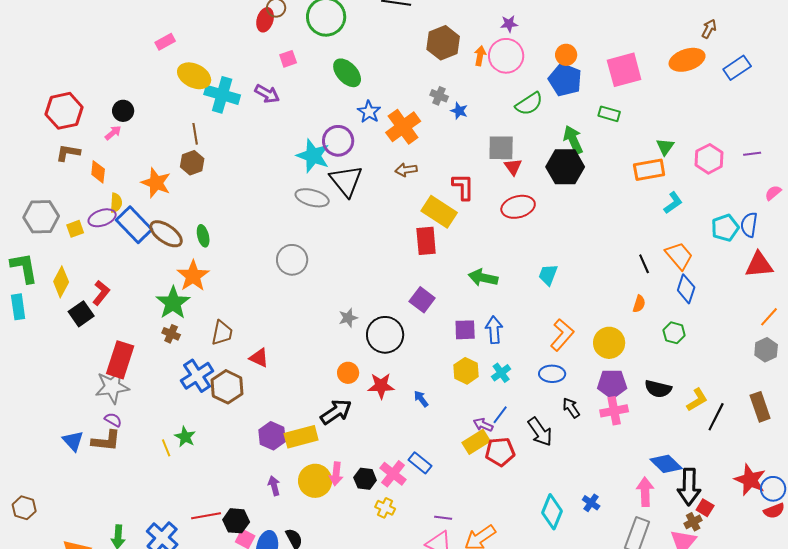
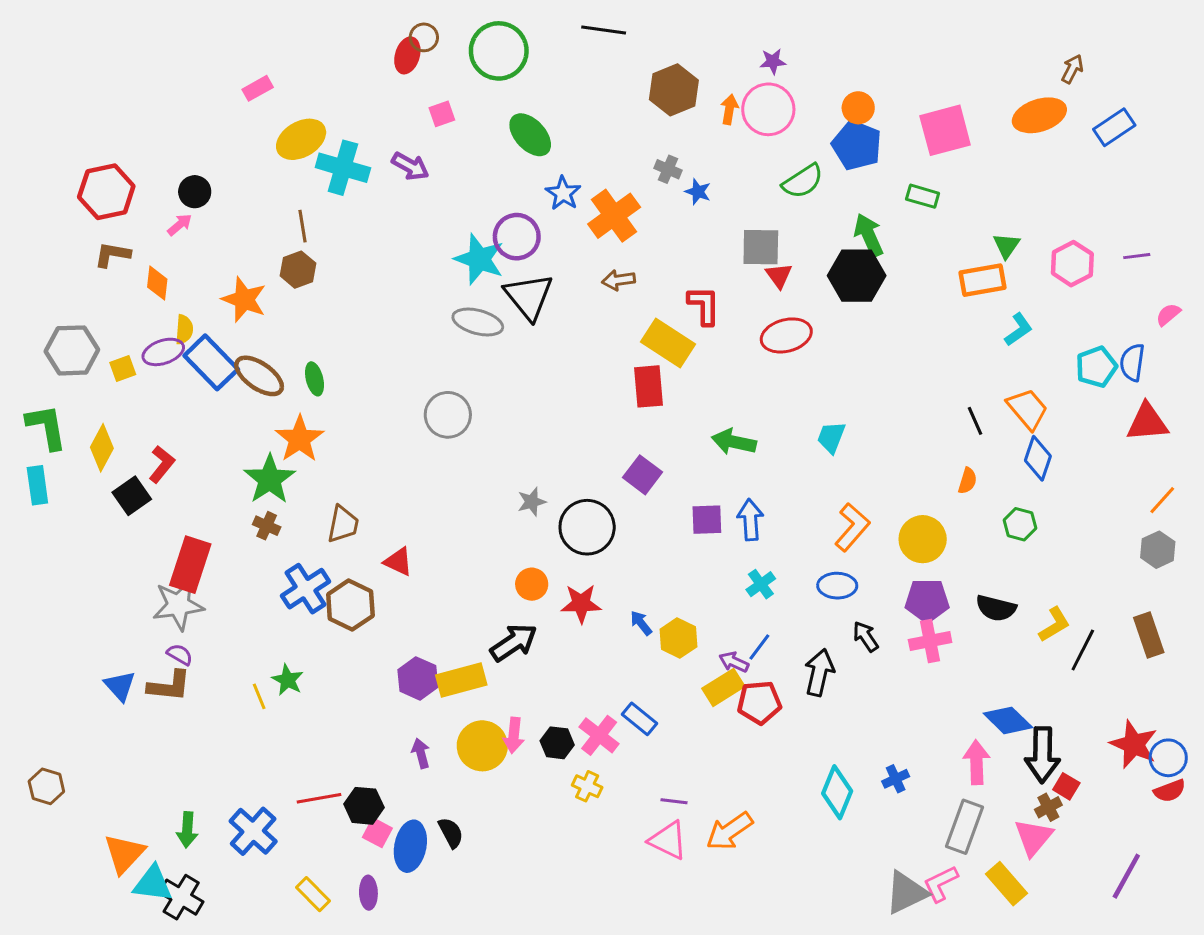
yellow ellipse: (194, 76) -> (301, 139), turned -56
yellow hexagon: (466, 371) -> (678, 638), moved
black arrow: (540, 432) -> (819, 672), turned -132
blue cross: (591, 503) -> (896, 779), turned 30

